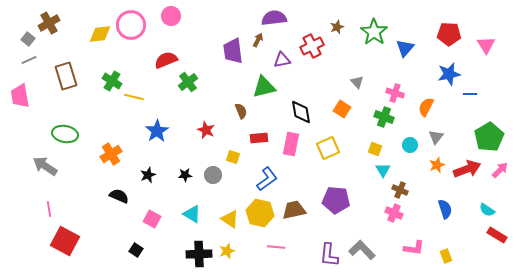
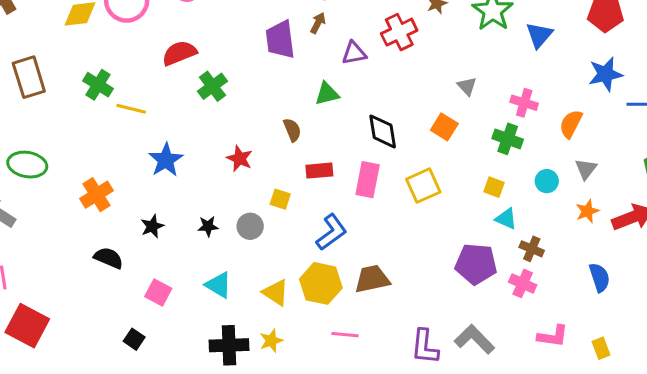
green triangle: (264, 87) -> (327, 94), size x0.7
cyan triangle: (383, 170) -> (506, 219), turned -35
purple pentagon: (336, 200) -> (476, 264), moved

